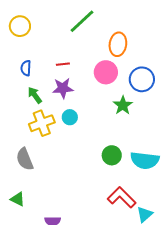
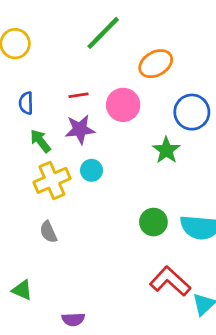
orange ellipse: (118, 44) -> (156, 64), turned 55
pink circle: (106, 72) -> (123, 105), moved
gray semicircle: (25, 159) -> (48, 232), moved, size x0.7

